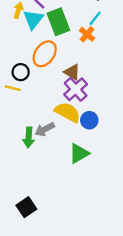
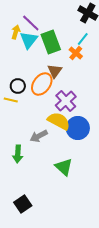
orange ellipse: (45, 54) -> (42, 84), moved
brown triangle: (72, 72) -> (55, 71), moved, turned 35
blue circle: (89, 120) -> (78, 128), size x1.5
green arrow: (29, 137) -> (18, 154), moved
green triangle: (79, 153) -> (64, 167), moved, turned -48

